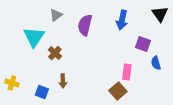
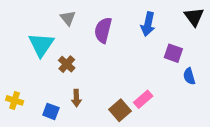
gray triangle: (56, 15) -> (68, 18), turned -32
pink rectangle: (127, 72) -> (143, 99), moved, turned 42
brown square: (118, 91) -> (120, 110), moved

